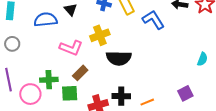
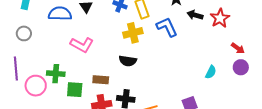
yellow cross: (100, 35) -> (133, 33), moved
black semicircle: (119, 58) -> (128, 61), size x0.7
brown rectangle: (80, 73) -> (101, 80), moved, turned 42

